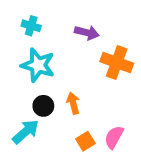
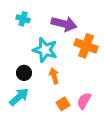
purple arrow: (87, 33) -> (64, 24), size x1.4
cyan star: (38, 65) -> (45, 50), moved
black circle: (43, 106) -> (24, 73), moved

